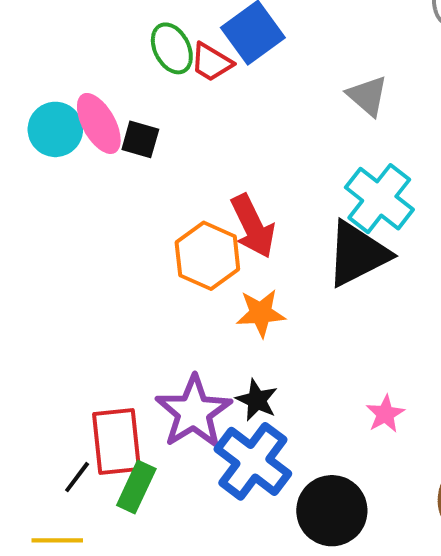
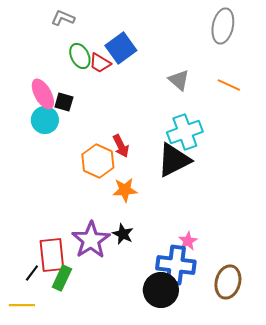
cyan circle: (55, 129) -> (45, 120), moved
cyan cross: (379, 199) -> (185, 132), turned 32
red arrow: (253, 226) -> (121, 146), size x0.7
blue cross: (253, 461) -> (176, 265), moved, turned -30

